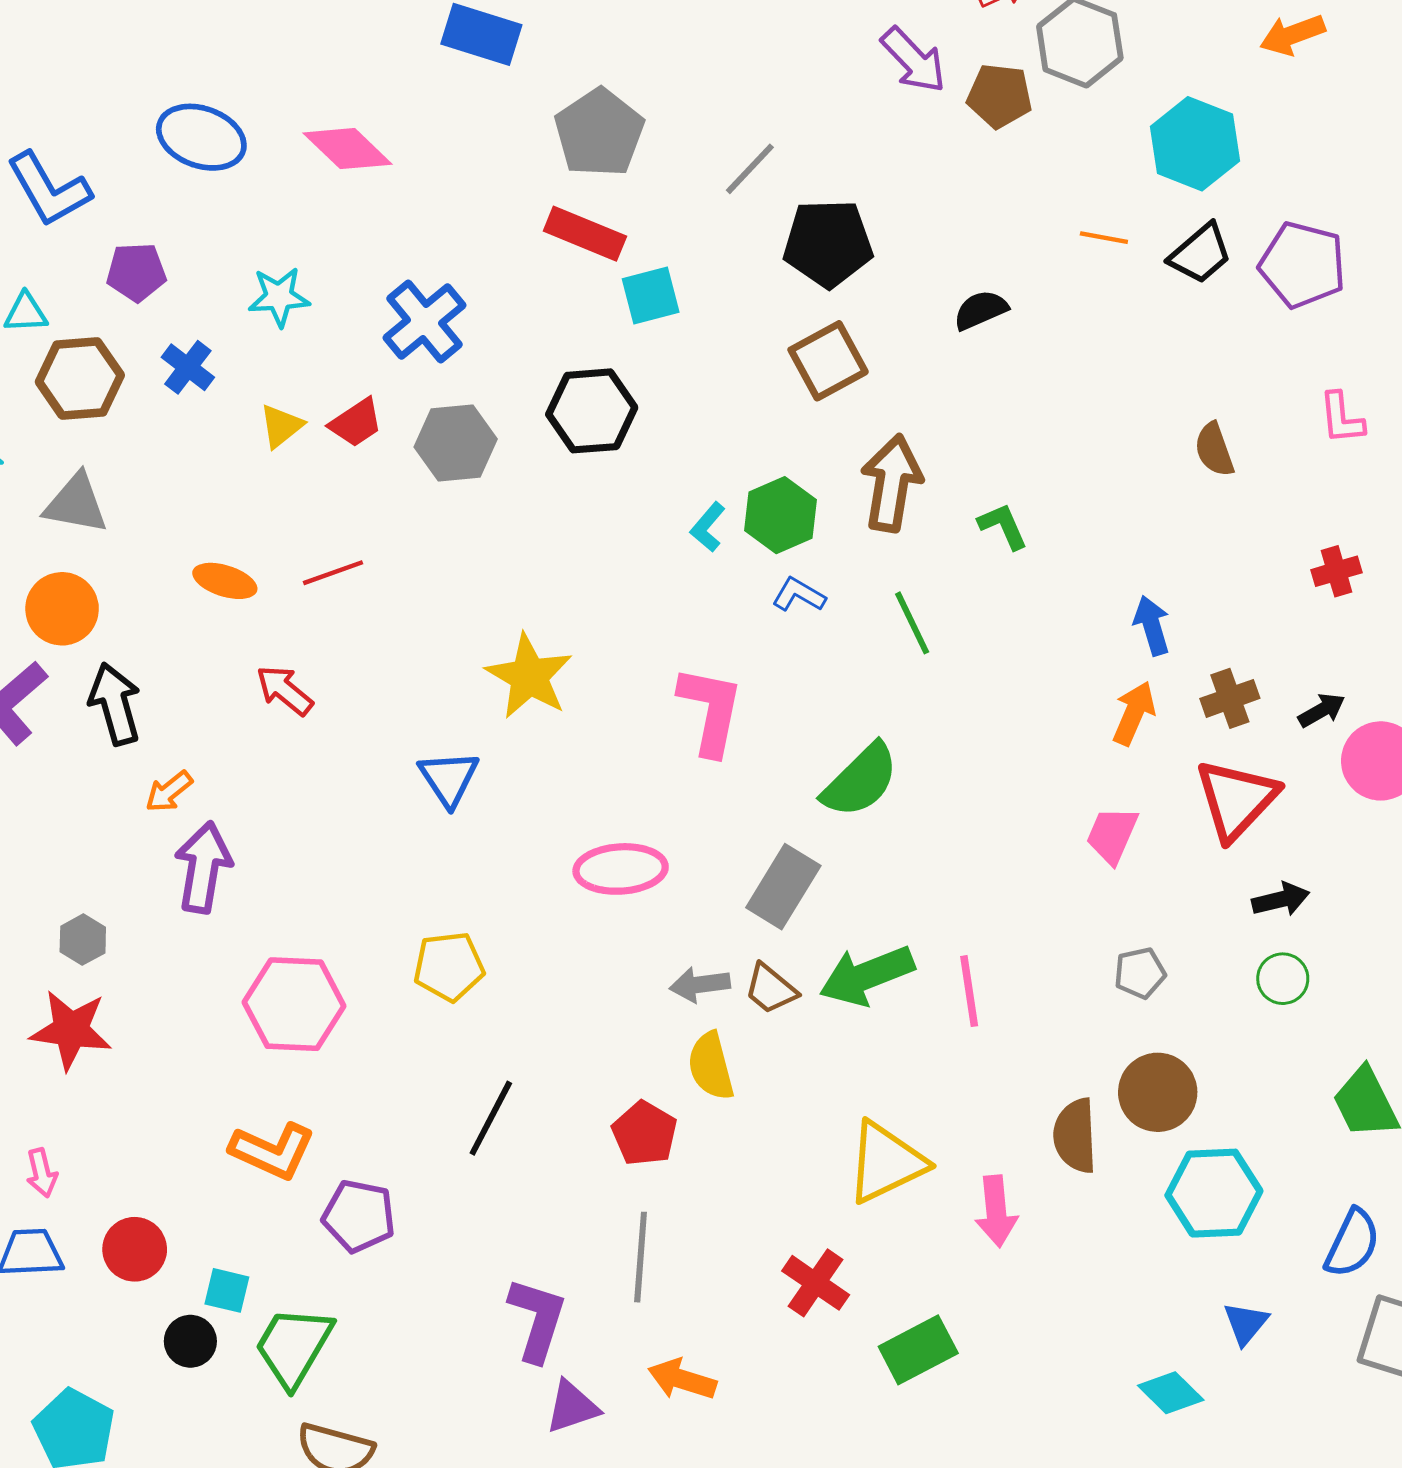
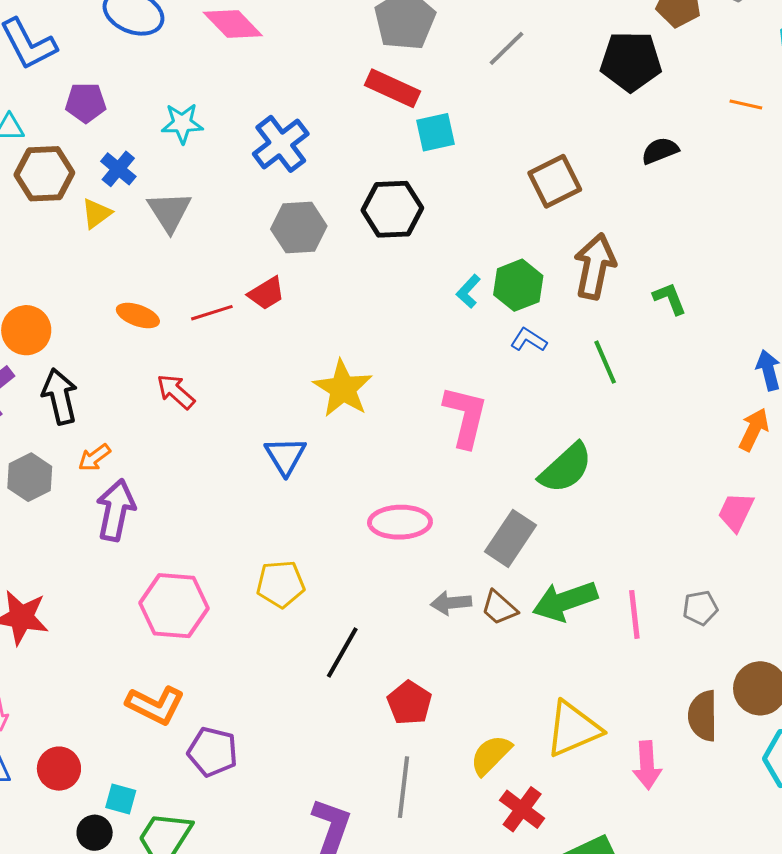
black pentagon: (828, 243) -> (631, 61), moved
red trapezoid: (356, 423) -> (266, 293), moved
yellow triangle: (281, 426) -> (96, 213), moved
gray triangle: (76, 504) -> (169, 212), moved, turned 45
gray hexagon: (83, 940) -> (30, 477), moved, size x1.4
gray pentagon: (1140, 973) -> (700, 608), moved
yellow semicircle: (711, 1066) -> (491, 755), moved, turned 57
black line: (491, 1118) -> (342, 653), moved

